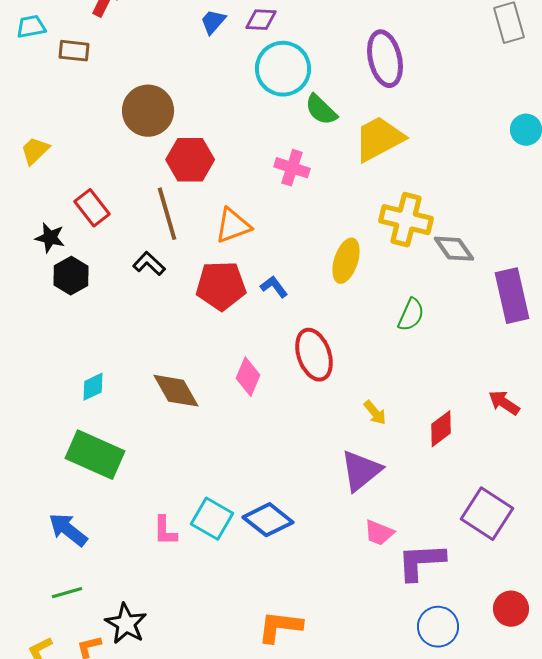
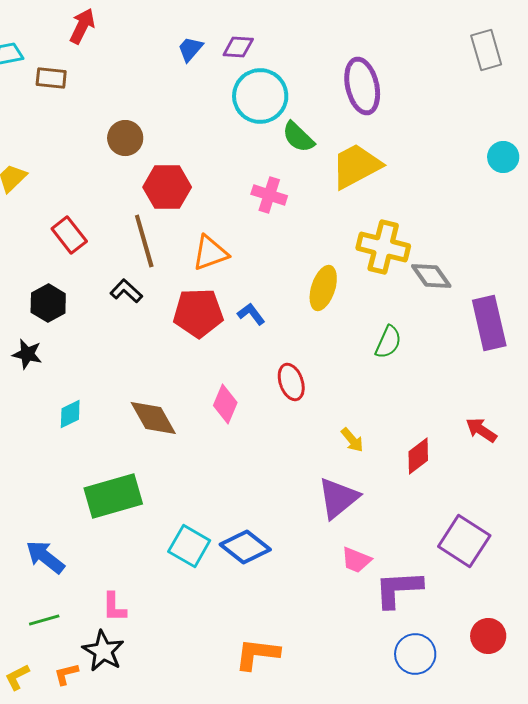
brown circle: (148, 111) -> (125, 138), size x0.7
black star: (50, 238) -> (27, 354), moved
red ellipse: (314, 355) -> (291, 382), size x0.7
green rectangle: (95, 455) -> (113, 496), moved, turned -40
pink L-shape: (165, 531) -> (114, 607), moved

